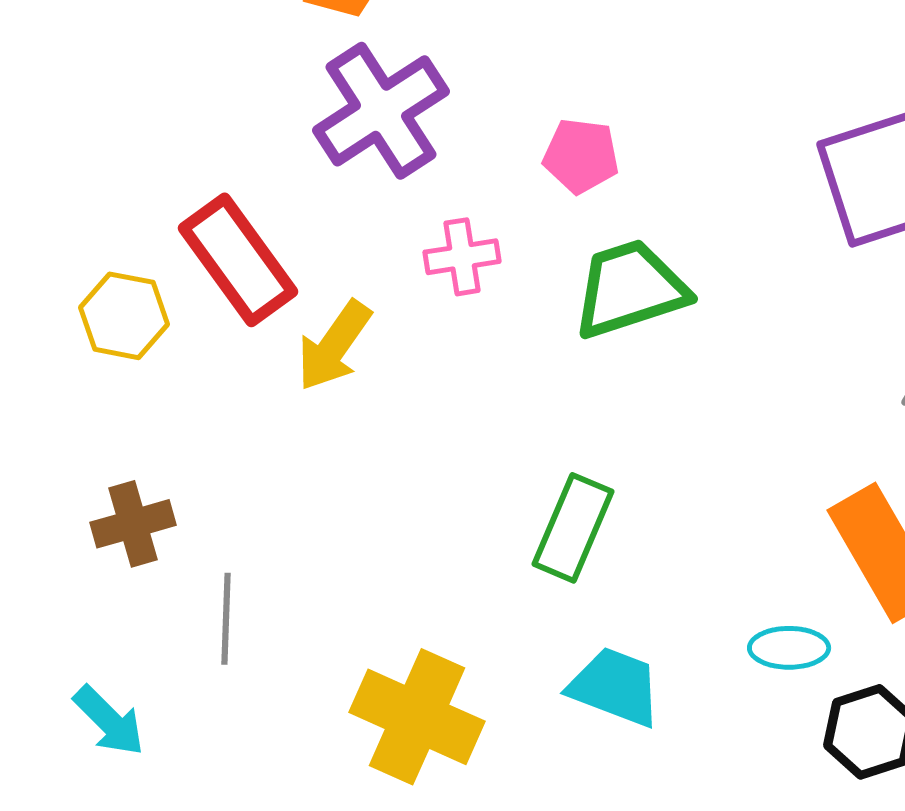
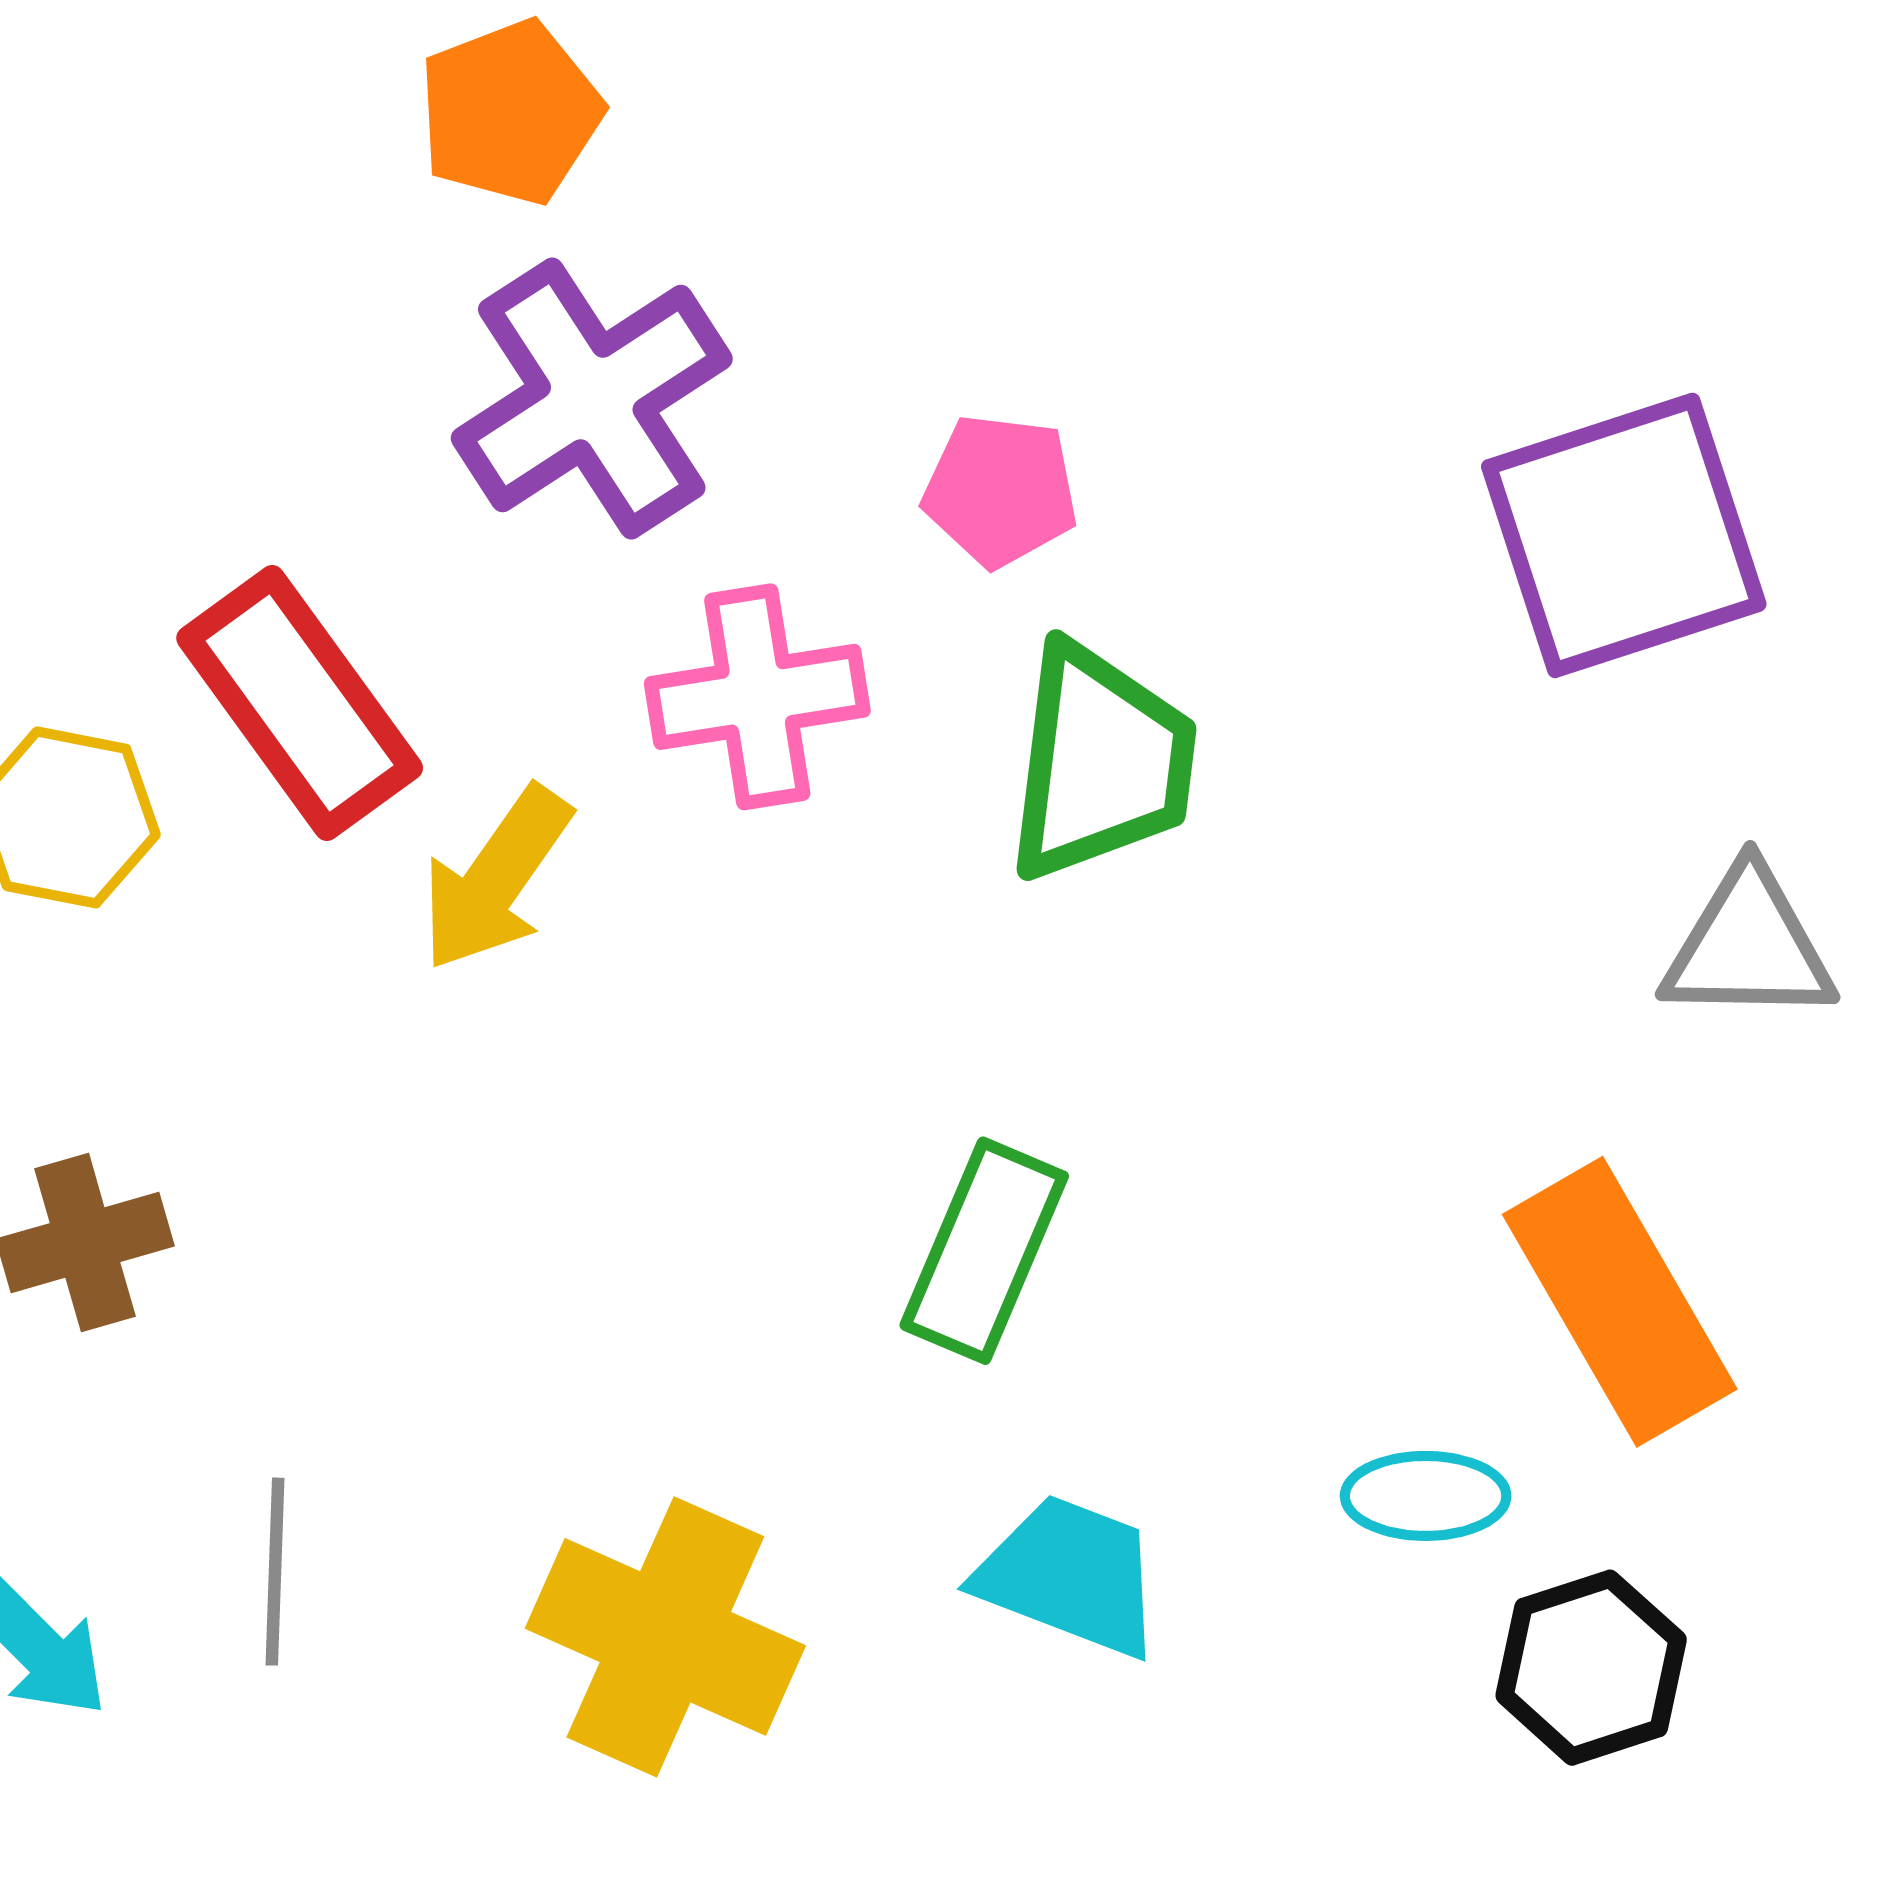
pink cross: (462, 257) -> (757, 697), size x1.4
green trapezoid: (630, 289) -> (1101, 762), turned 115
gray line: (226, 619) -> (275, 1572), moved

